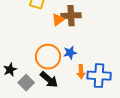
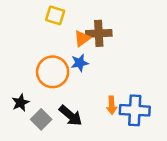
blue star: (70, 53) -> (80, 63), moved
orange circle: (48, 57) -> (53, 72), moved

